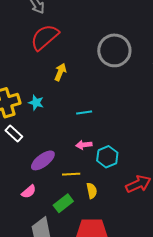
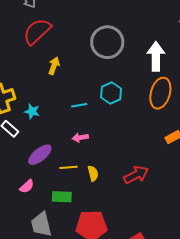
cyan star: (36, 103) -> (32, 111), moved
cyan hexagon: (107, 157) -> (111, 93), moved
yellow semicircle: (92, 191) -> (93, 173), moved
green rectangle: (63, 203) -> (62, 197), turned 42

